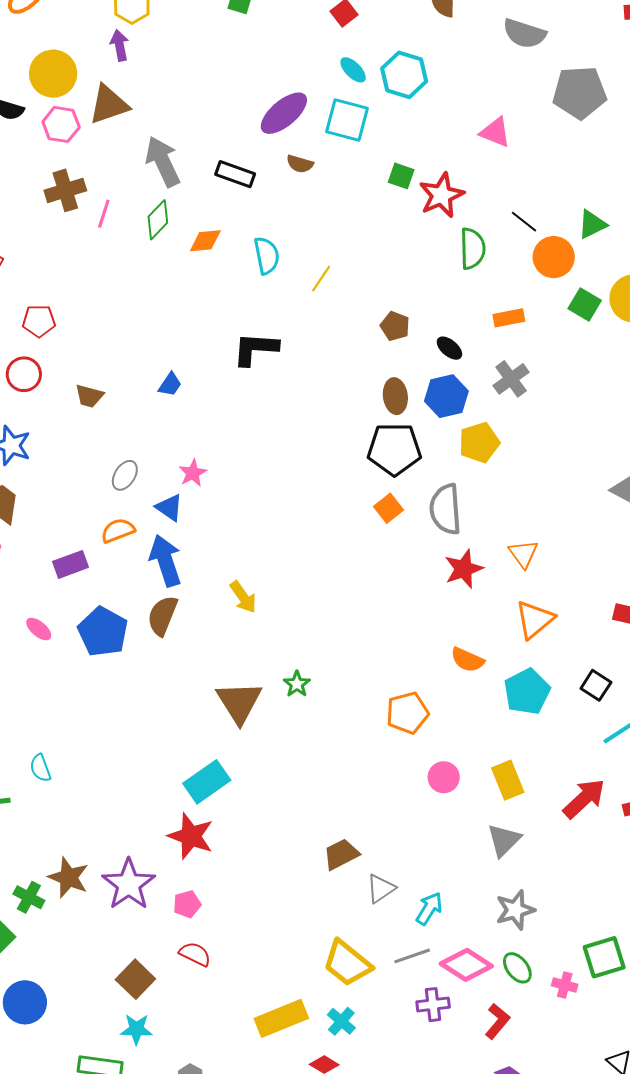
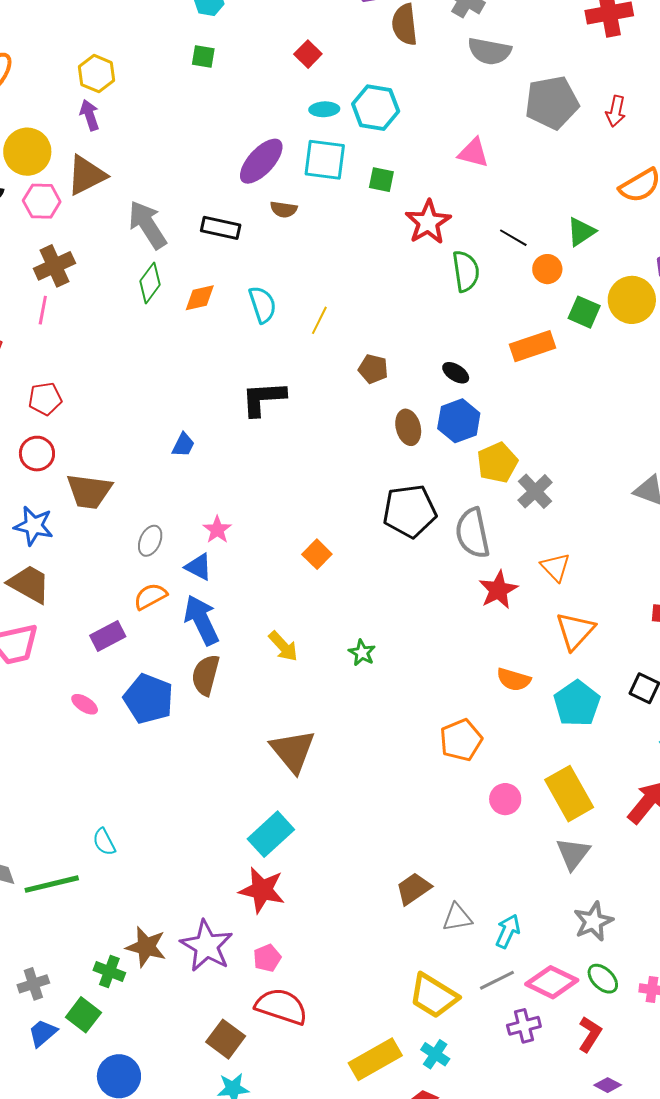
cyan ellipse: (353, 70) -> (324, 109), turned -40
green square: (401, 176) -> (381, 180), moved
pink line: (104, 214) -> (43, 310), moved
orange circle: (554, 257) -> (547, 269), size x0.7
orange rectangle: (509, 318) -> (533, 346), moved, size x1.4
brown pentagon: (395, 326) -> (373, 369), moved
gray cross: (511, 379) -> (535, 491), moved
brown trapezoid: (89, 396) -> (89, 491), moved, size x1.6
black pentagon: (394, 449) -> (410, 511), moved
orange square: (388, 508) -> (317, 554), moved
green star: (297, 684) -> (362, 653), moved
yellow rectangle: (508, 780) -> (569, 794), size x1.4
gray triangle: (381, 888) -> (457, 918), turned 32
red semicircle: (195, 954) -> (281, 1006), size x1.6

